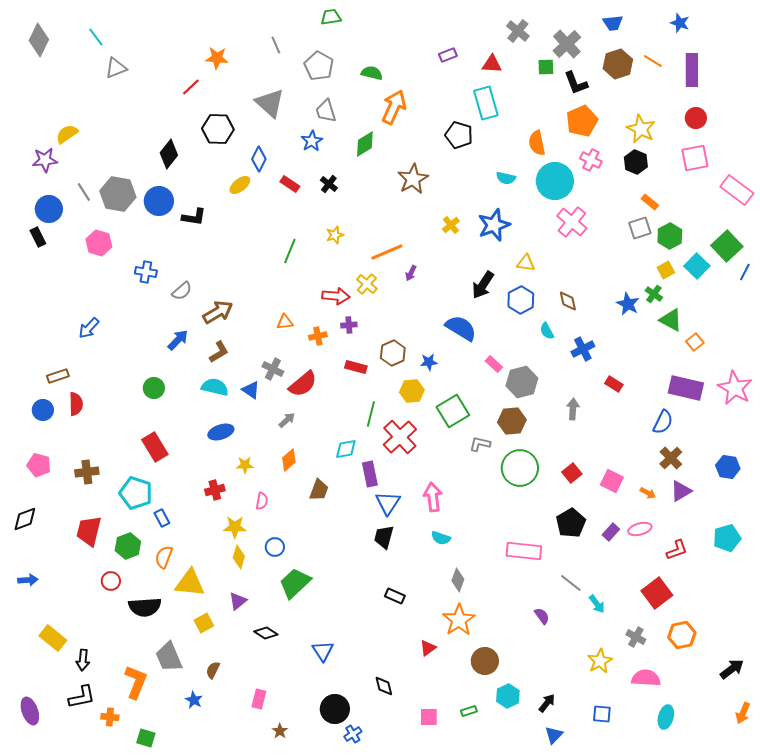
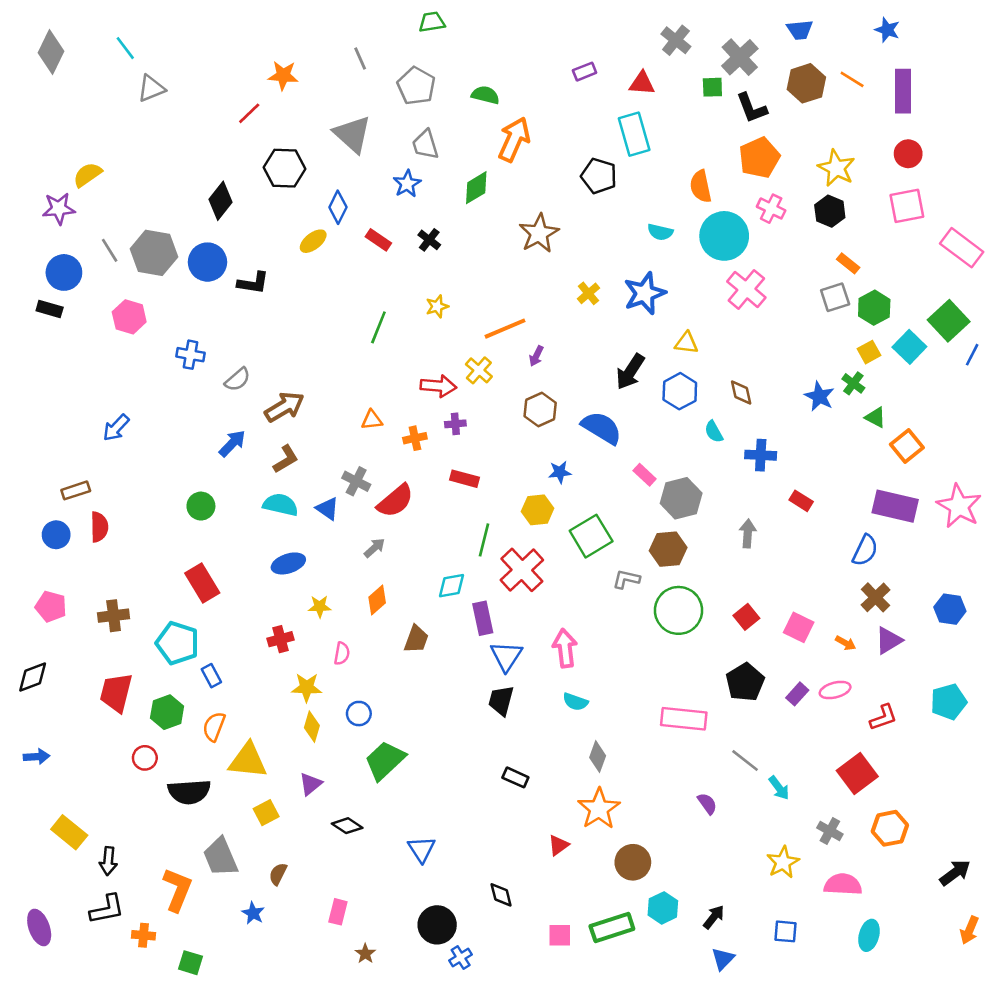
black rectangle: (38, 237) -> (50, 309), turned -48
green triangle: (671, 320) -> (876, 417), size x0.7
orange square: (695, 342) -> (907, 446), size x1.4
blue cross: (583, 349) -> (761, 455), turned 30
brown hexagon: (393, 353) -> (540, 409), moved
green rectangle: (469, 711) -> (612, 927), size x2.0

